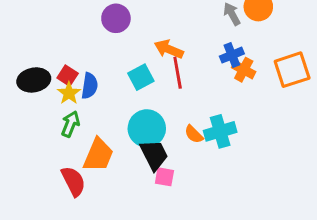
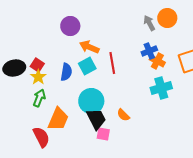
orange arrow: (169, 49) -> (89, 47), moved
blue semicircle: (90, 86) -> (66, 72), moved
cyan cross: (220, 131) -> (161, 88), moved
orange semicircle: (194, 134) -> (123, 115), moved

